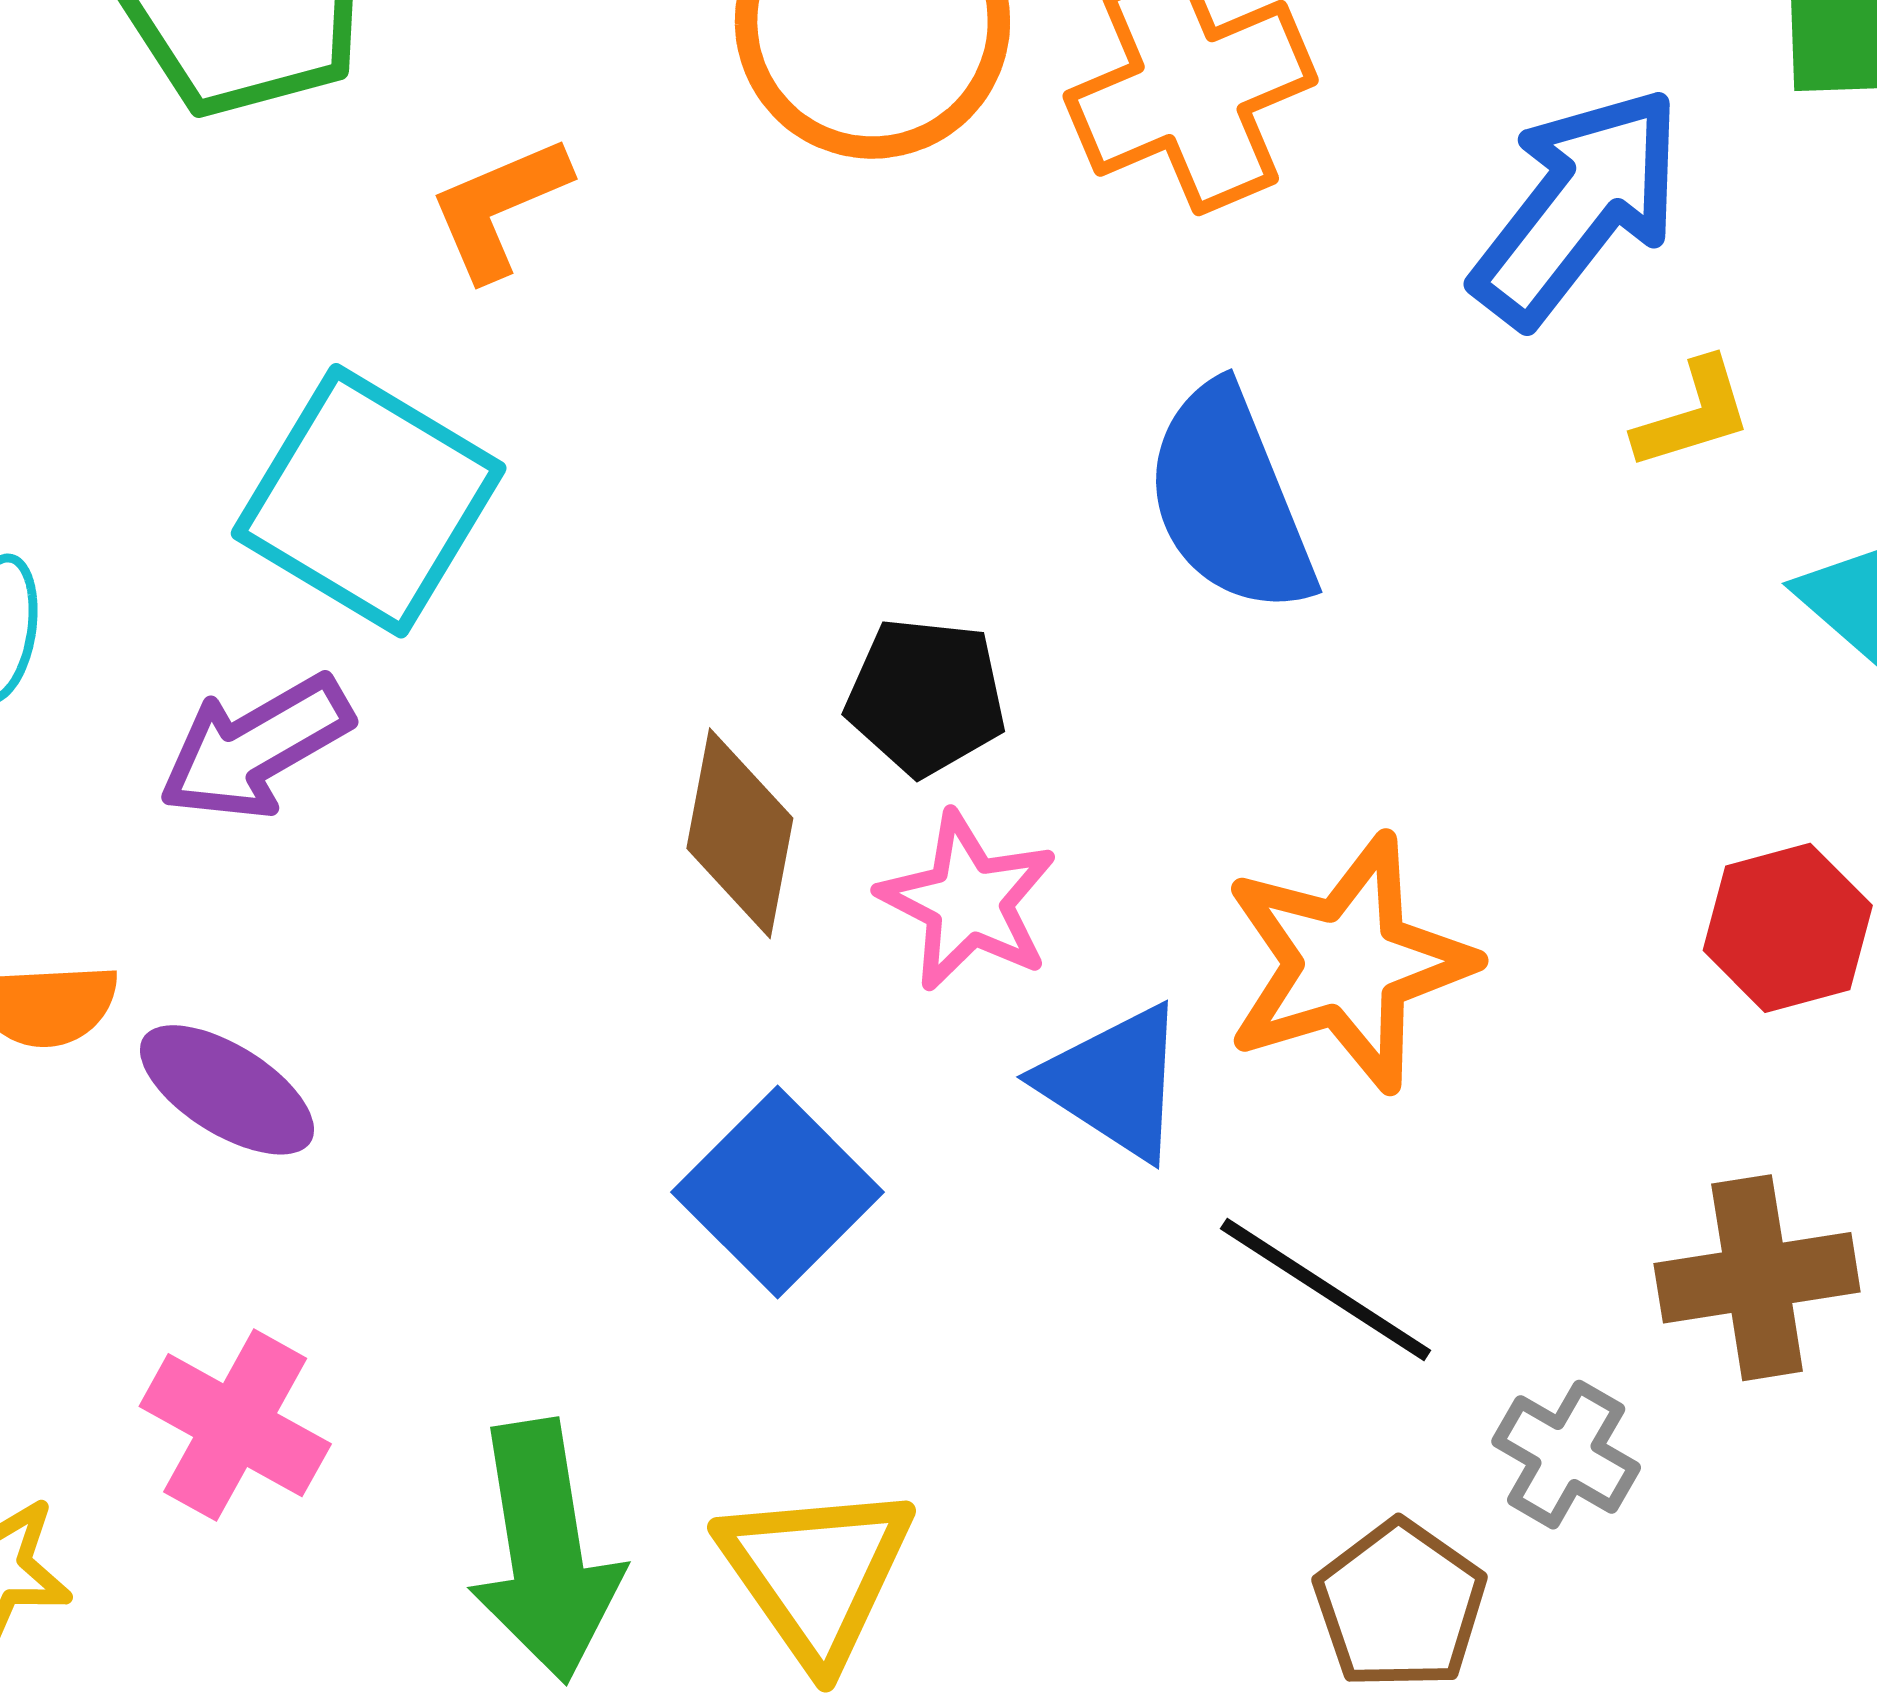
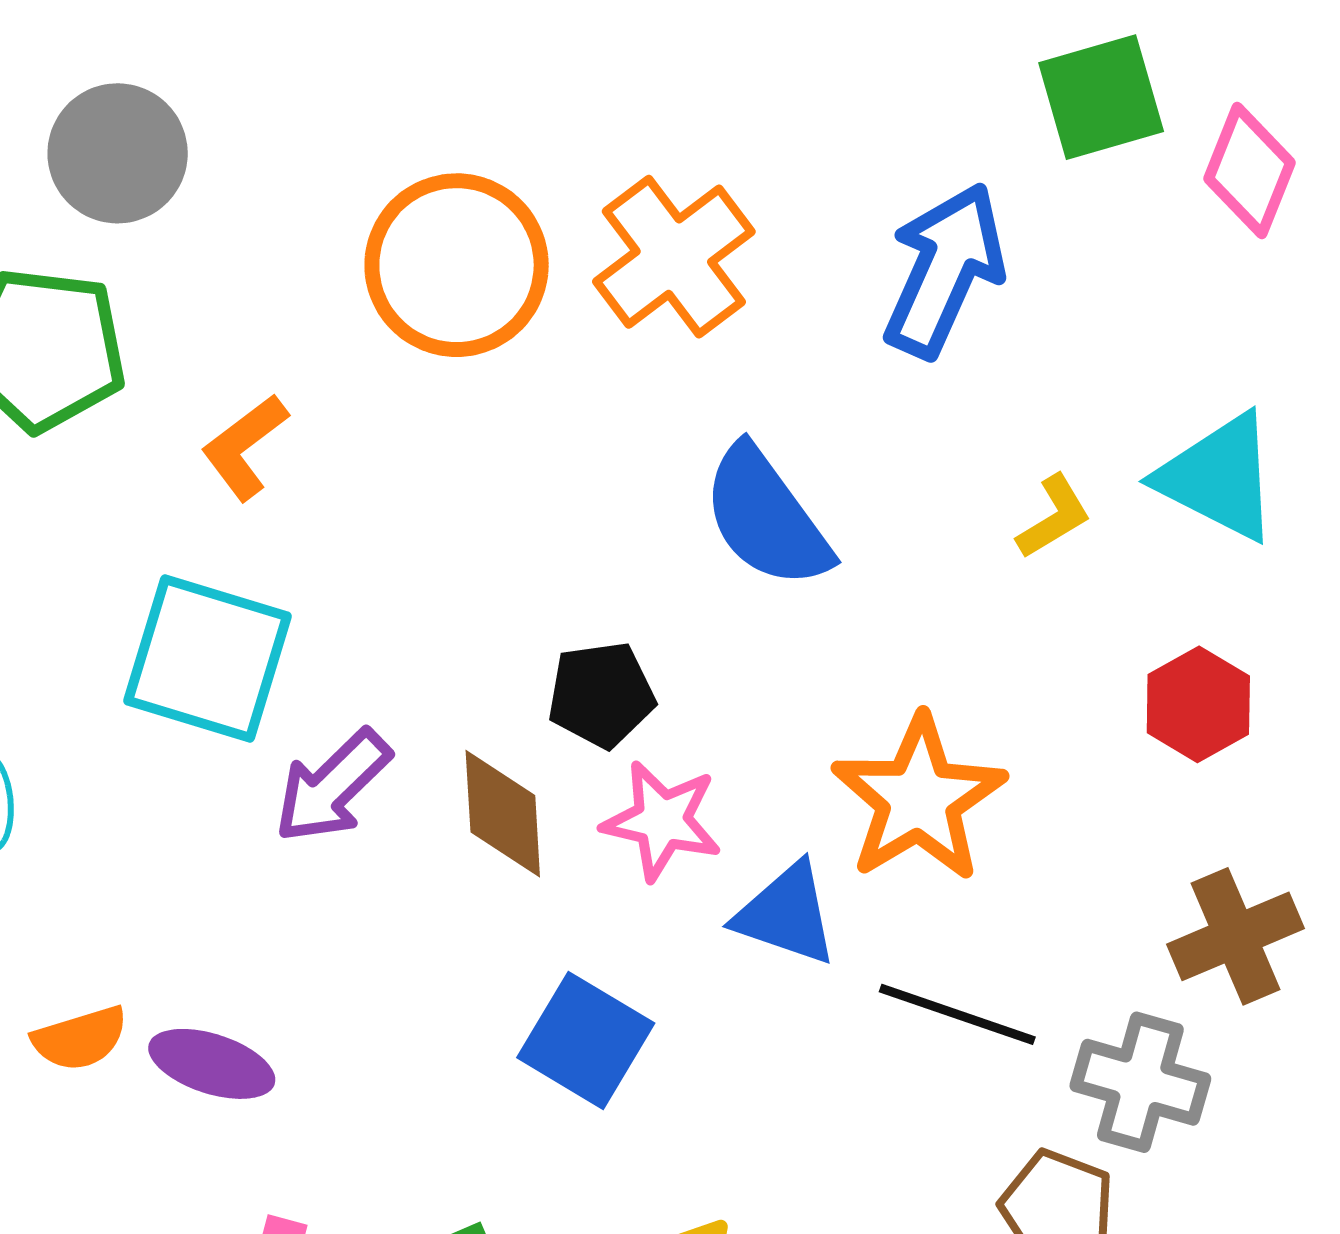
yellow L-shape: (1693, 414) -> (1054, 517), moved
purple arrow: (255, 747) -> (332, 786), moved
gray cross: (1566, 1455) -> (1140, 1082), size x1.4

